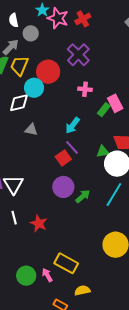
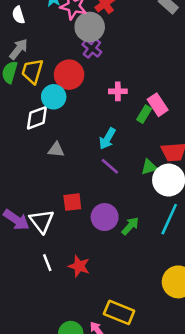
gray circle: (31, 33) -> (90, 27), moved, size x1.5
purple cross: (78, 55) -> (92, 48), moved, size x0.7
red square: (63, 158) -> (72, 202), moved, turned 35

